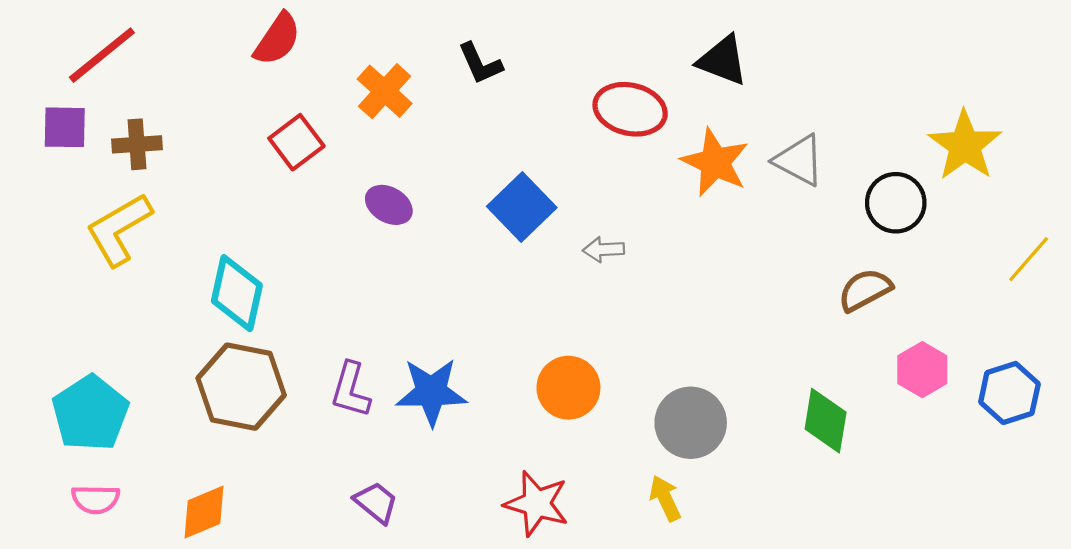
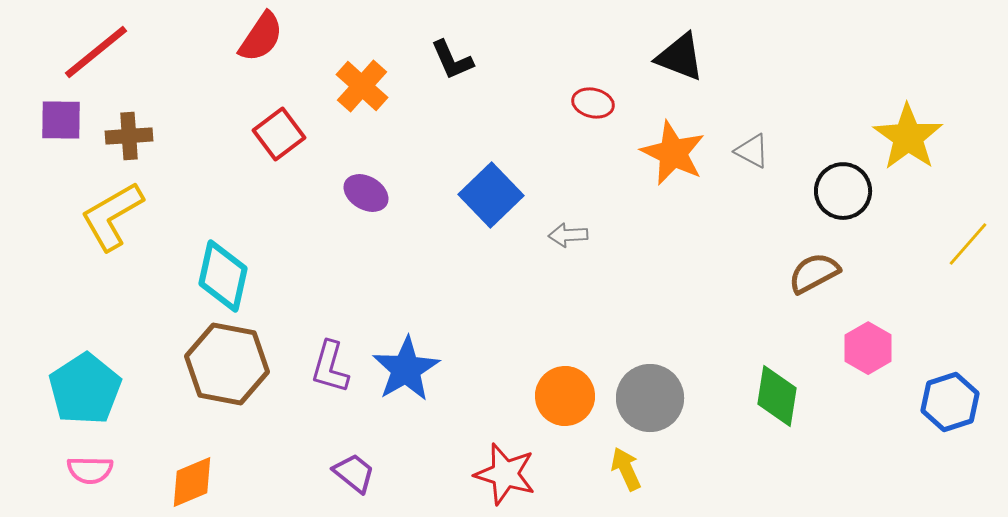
red ellipse: (630, 109) -> (593, 103), size x0.6
gray triangle: (799, 160) -> (752, 151), size x0.7
orange circle: (568, 388) -> (565, 396), moved
blue star: (431, 392) -> (406, 369), turned -30
blue hexagon: (1009, 393) -> (950, 402), moved

